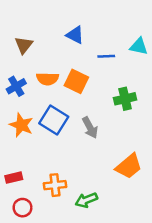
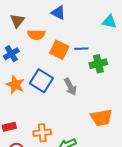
blue line: (106, 56) -> (81, 49), moved
orange semicircle: (48, 79) -> (36, 35), moved
orange trapezoid: (129, 166) -> (101, 118), turned 30

